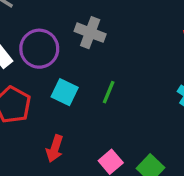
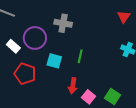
red arrow: (55, 148) -> (73, 86), moved

